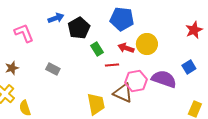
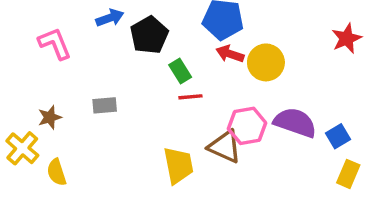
red arrow: (126, 48) -> (230, 54), moved
red line: (112, 65) -> (190, 97), moved
blue square: (189, 67) -> (338, 136), moved
brown star: (12, 68) -> (50, 117), moved
gray rectangle: (53, 69) -> (105, 105), turned -32

